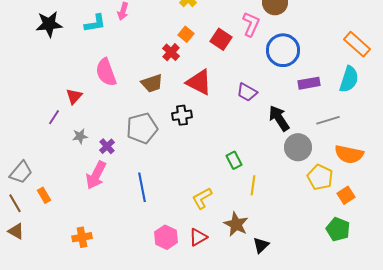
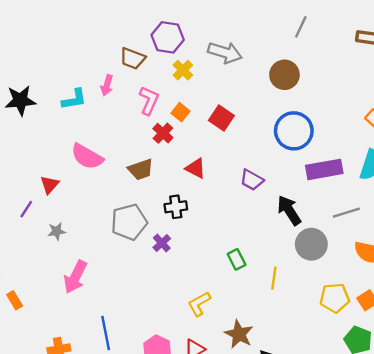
pink L-shape: (251, 24) -> (149, 100), moved
pink semicircle: (106, 72) -> (87, 157), turned -40
red triangle: (199, 82) -> (196, 168), size x0.7
purple rectangle: (309, 83) -> (324, 169), size x1.4
purple cross: (107, 146) -> (162, 243), moved
yellow pentagon: (320, 177) -> (335, 298), moved, turned -30
yellow line: (253, 185) -> (274, 278), moved
blue line: (142, 187) -> (106, 333), moved

